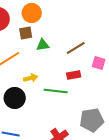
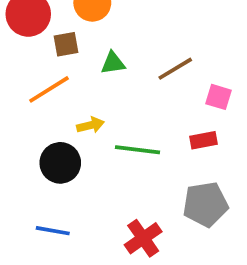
brown square: (26, 33) -> (66, 44), moved
red rectangle: (74, 75) -> (203, 140), moved

